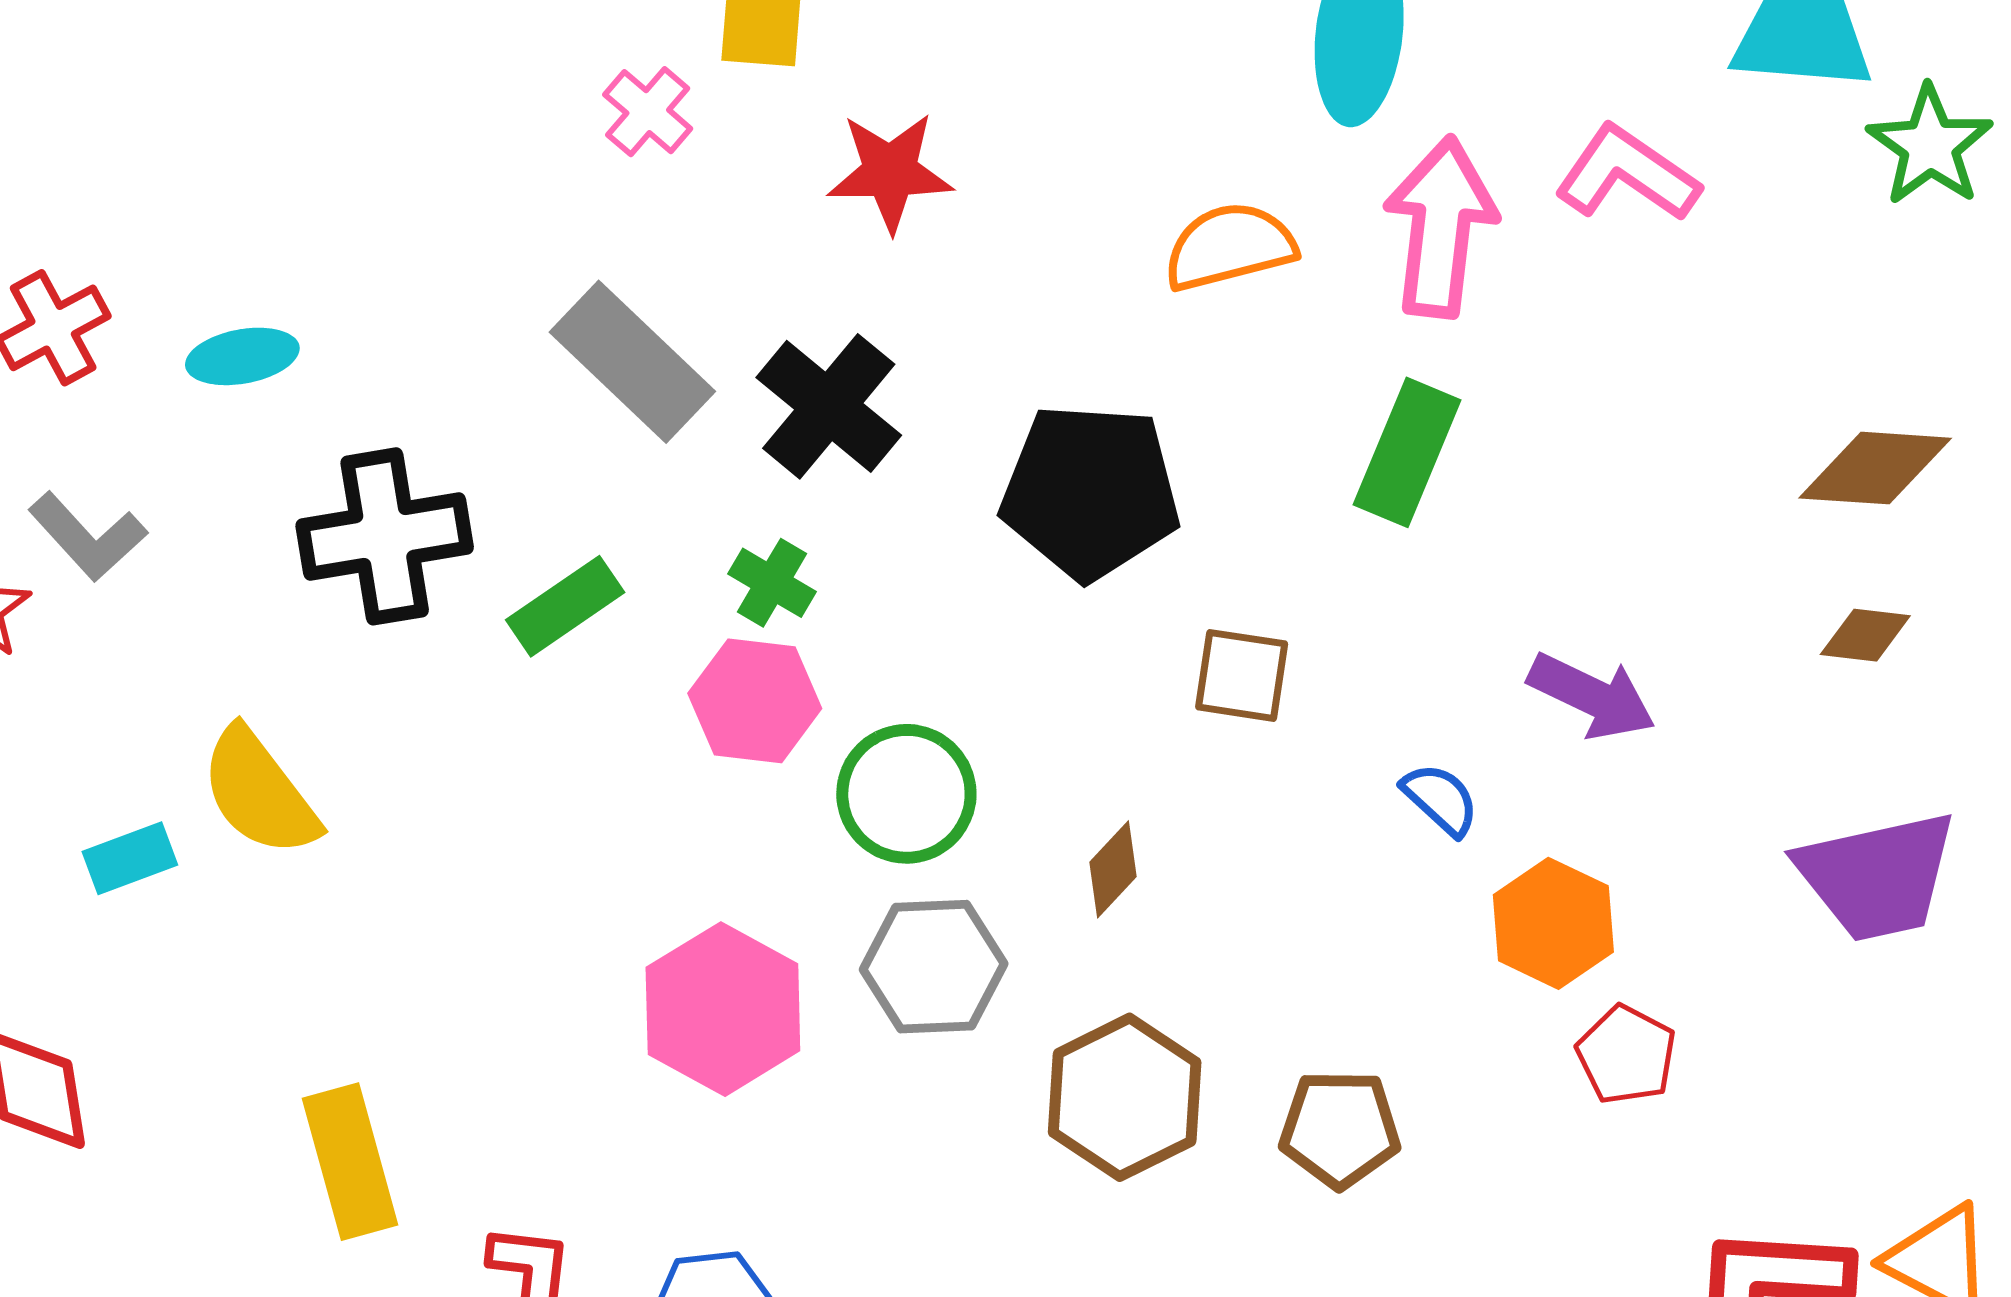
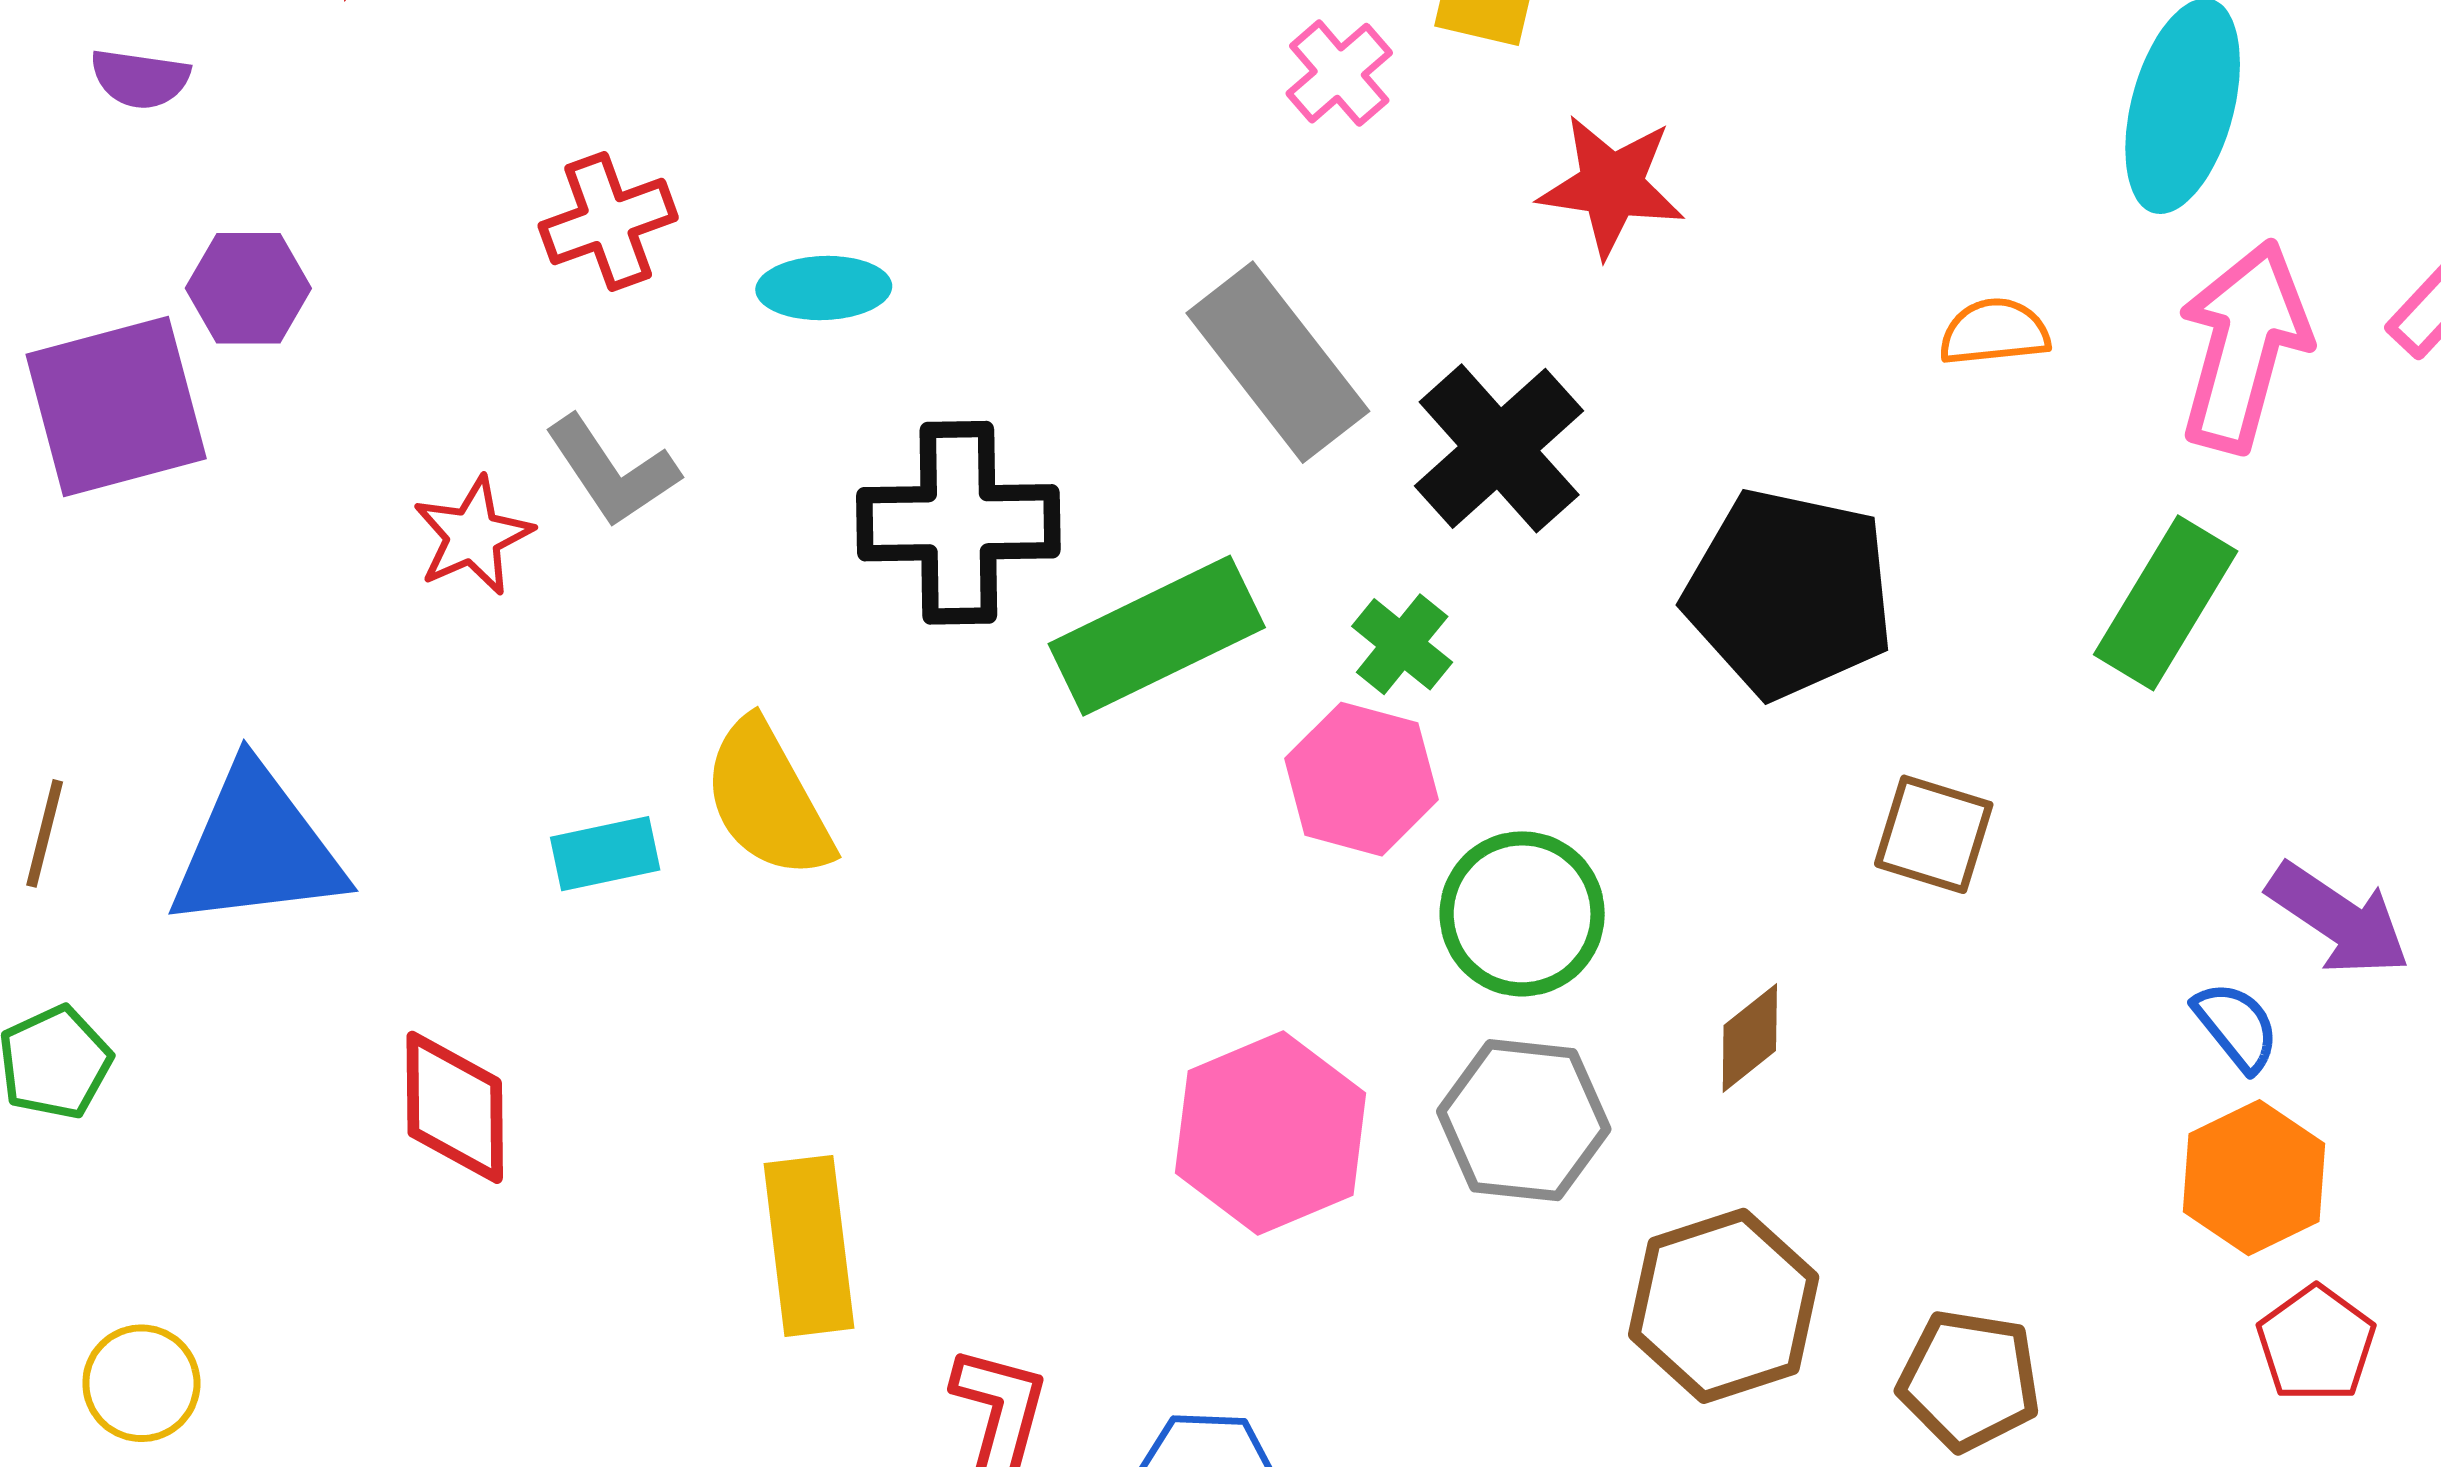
orange semicircle: (1230, 247) -> (1994, 332), size x0.7
green rectangle: (565, 606) -> (1157, 636), size x1.5
blue semicircle: (1440, 799) -> (2236, 1026), moved

